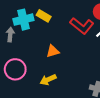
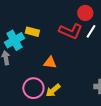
orange triangle: (53, 51) -> (50, 63), turned 40
pink circle: (15, 69) -> (33, 88), moved

